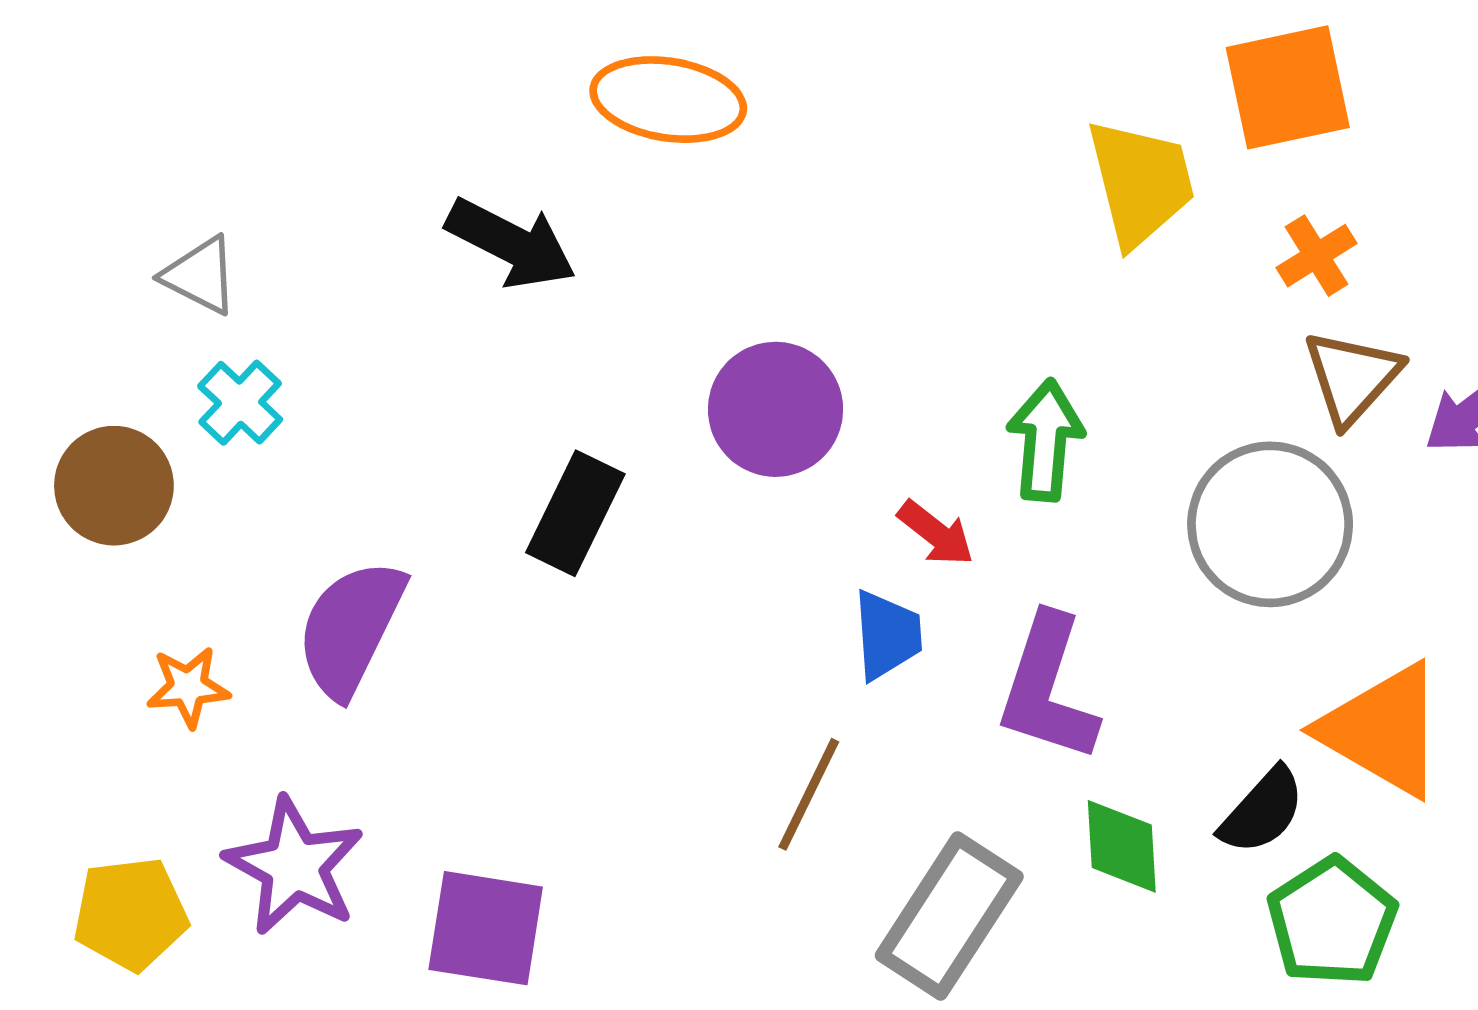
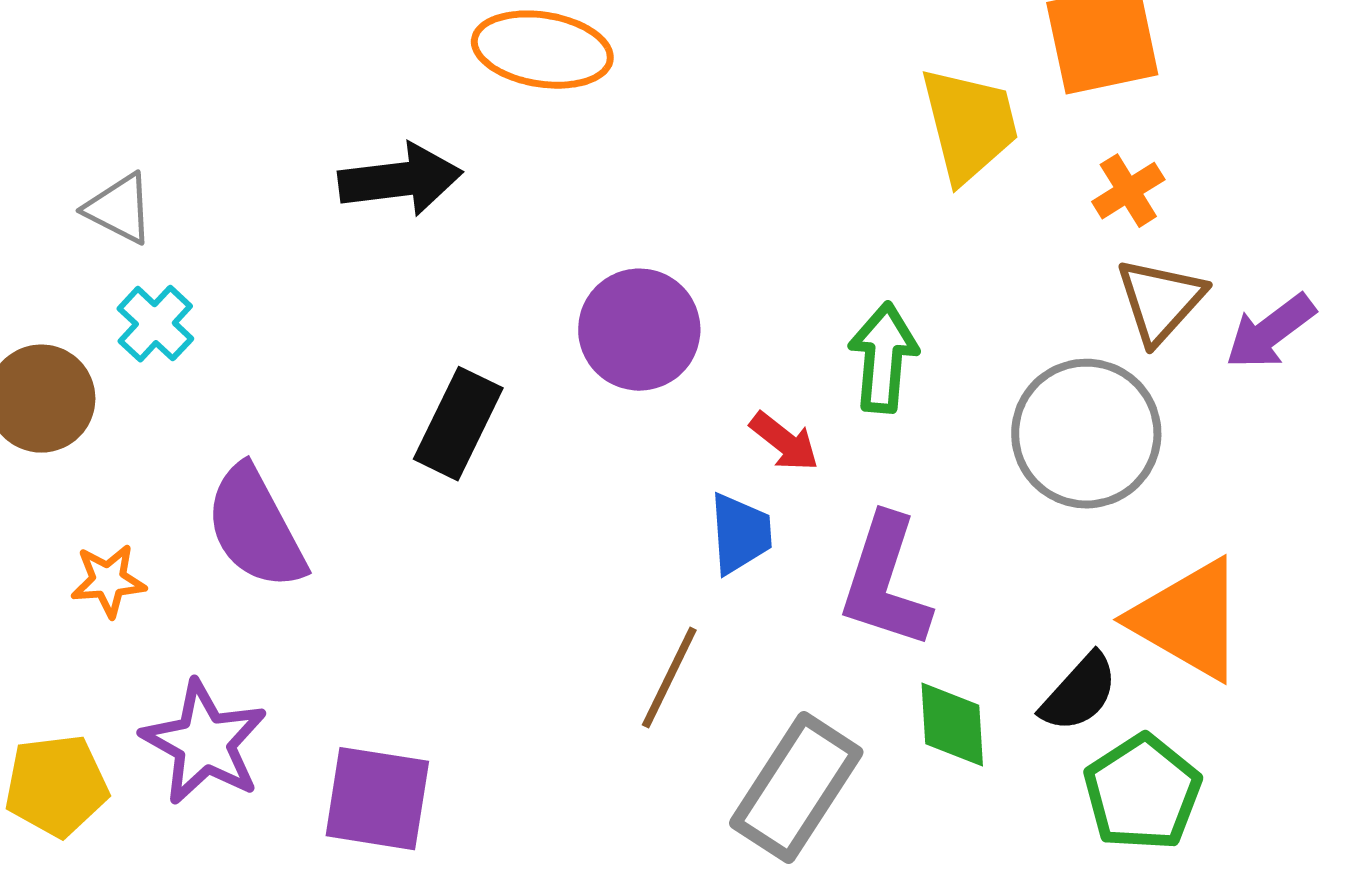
black arrow: (511, 243) -> (400, 180), turned -34
purple semicircle: (351, 628) -> (255, 528), turned -54

